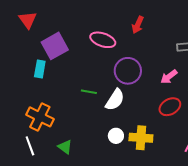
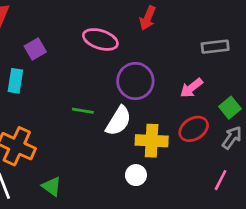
purple square: (55, 46) -> (35, 49), size x0.6
white circle: (116, 136) -> (136, 175), moved
yellow cross: (141, 138) -> (152, 141), moved

